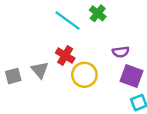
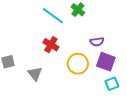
gray triangle: (40, 70) -> (35, 74), moved
yellow circle: (84, 75) -> (78, 64), moved

